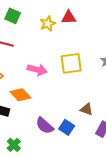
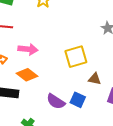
yellow square: (71, 63) -> (76, 57), moved
pink arrow: (37, 70) -> (28, 49), moved

